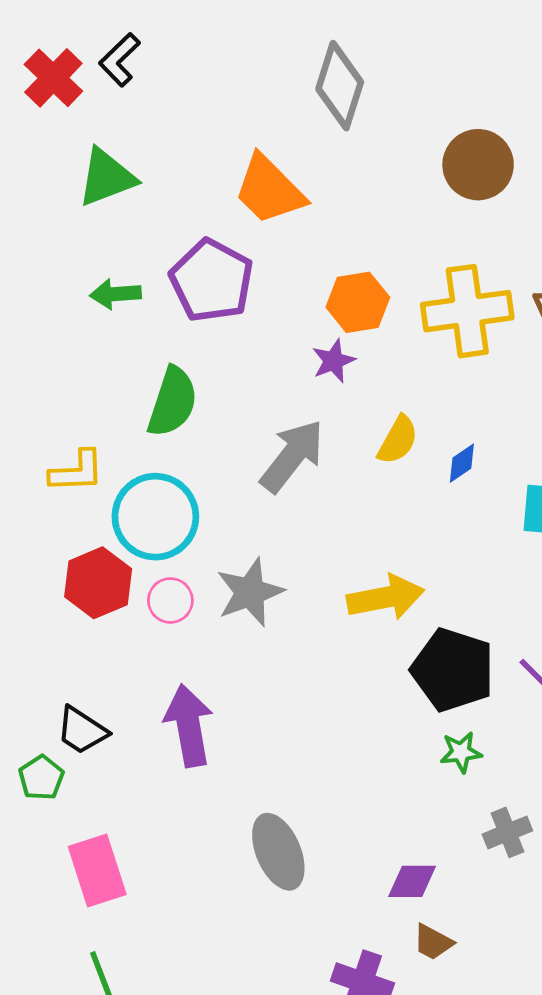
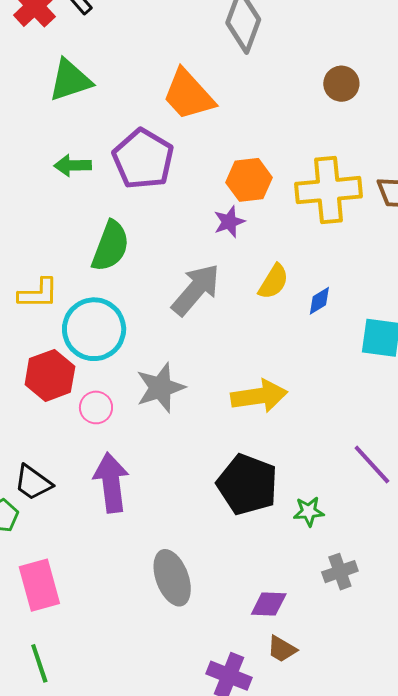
brown circle: (478, 165) -> (341, 84), size x0.7
pink circle: (170, 600) -> (96, 407), moved
black pentagon: (453, 670) -> (247, 484), moved

